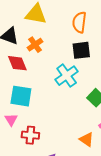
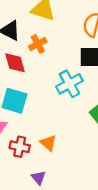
orange triangle: (87, 139) -> (48, 143), moved

